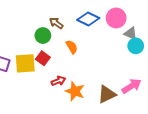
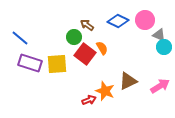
red square: (43, 58) -> (85, 54), moved, size x1.5
red arrow: (58, 81) -> (89, 100), moved
brown triangle: (107, 94) -> (128, 81), moved

